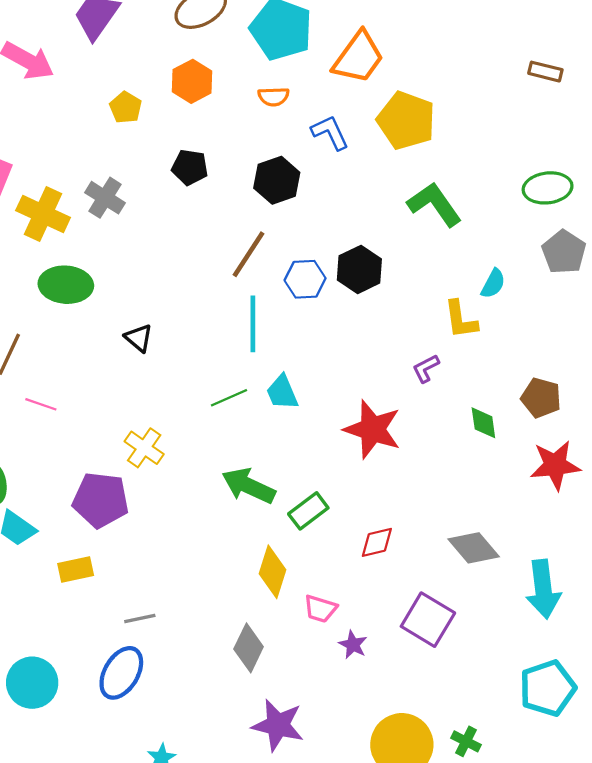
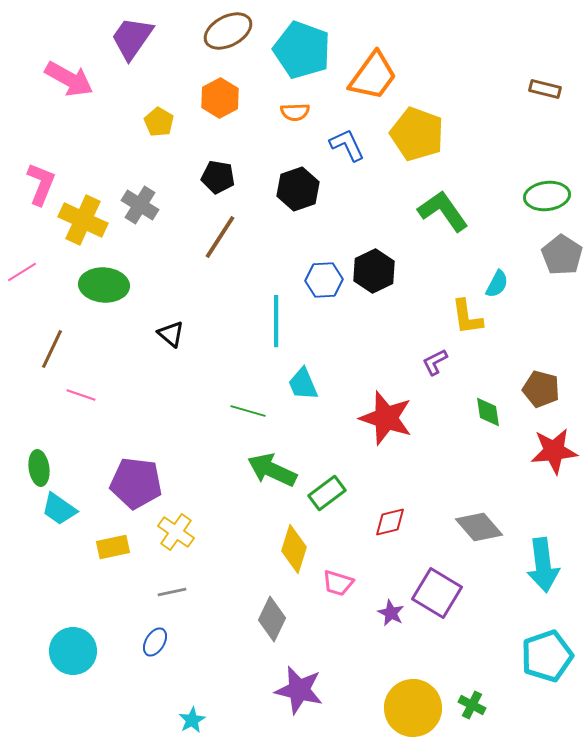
brown line: (249, 254) -> (220, 237), moved
green line: (229, 398) -> (248, 411), moved, turned 40
yellow cross: (144, 448) -> (176, 532), moved
purple star: (353, 645) -> (391, 613), moved
blue ellipse: (121, 673) -> (155, 642), size x0.6

